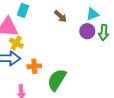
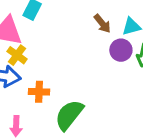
brown arrow: (60, 16) -> (102, 24), moved

